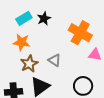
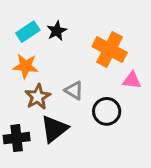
black circle: (83, 86) -> (107, 111), moved

